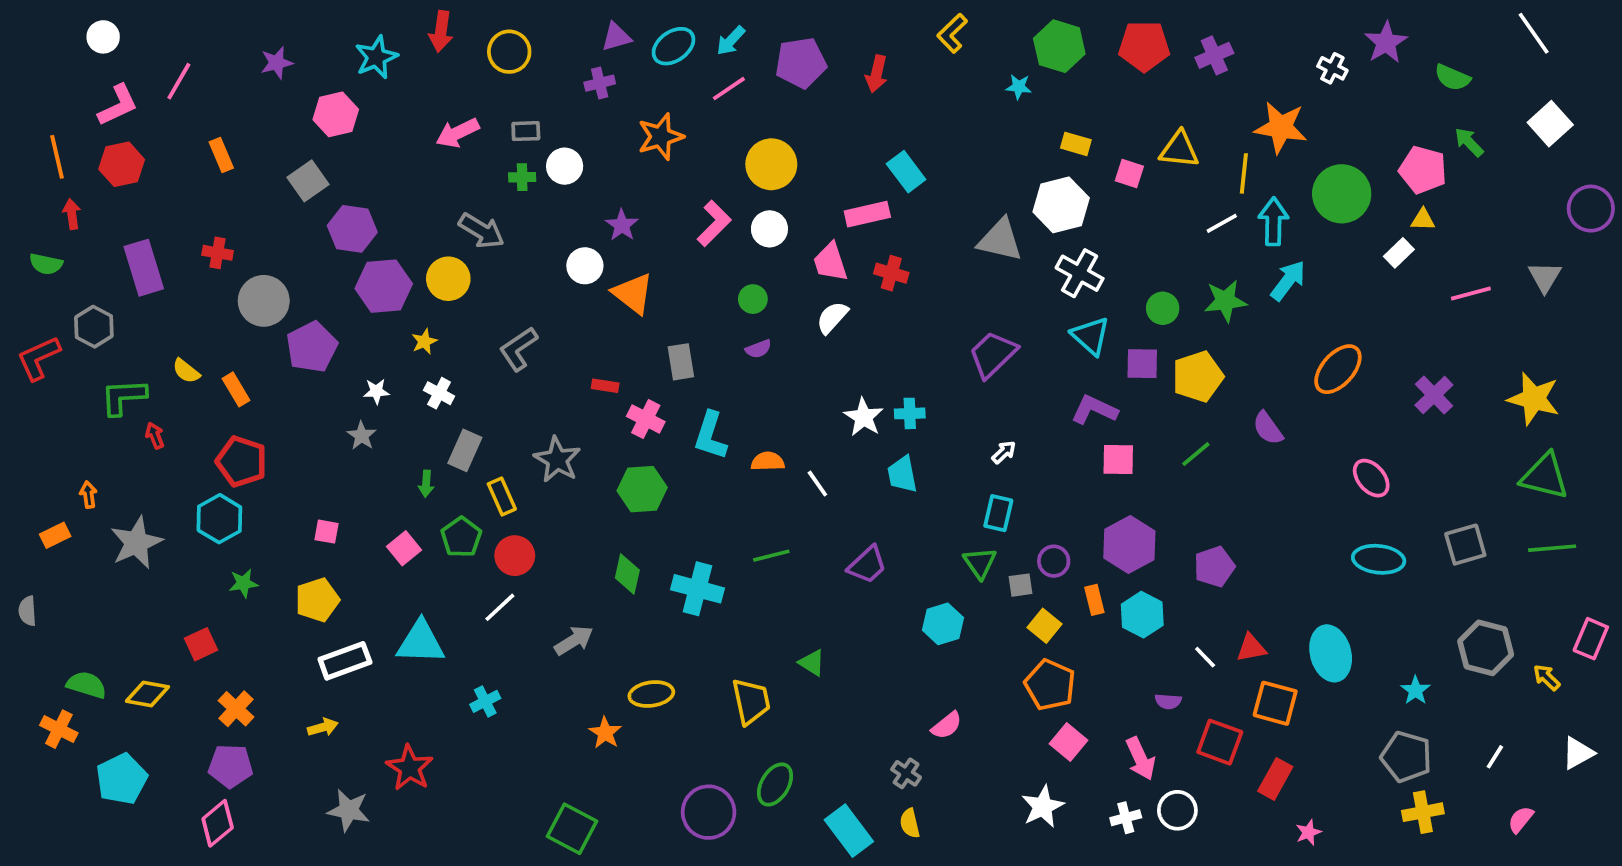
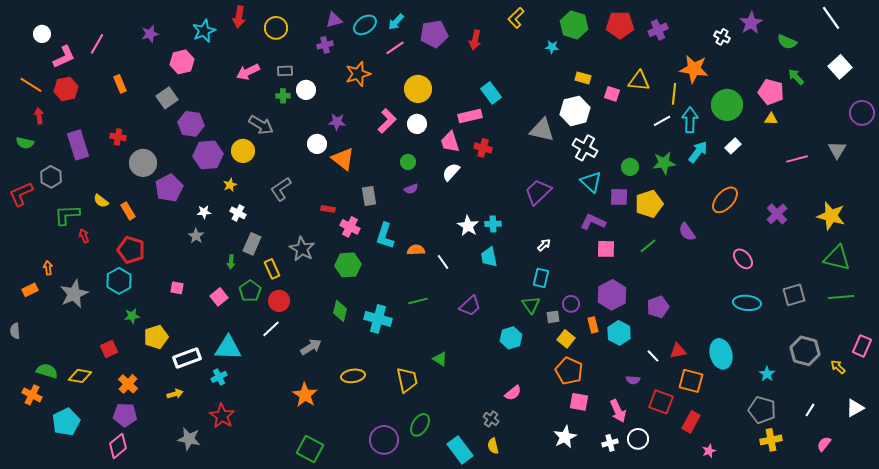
white circle: (103, 37) -> (42, 34), moved
orange line: (57, 157) -> (31, 85), turned -45
purple star: (622, 225) -> (337, 122), turned -30
white rectangle: (1399, 253) -> (733, 146), moved
yellow pentagon: (317, 600) -> (156, 337), moved
cyan cross: (485, 701) -> (219, 377), moved
orange star: (605, 733) -> (305, 395), moved, size x1.4
pink square: (1068, 742) -> (579, 402), turned -30

